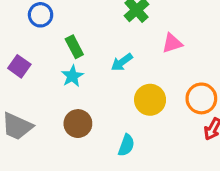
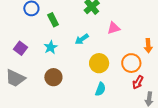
green rectangle: (74, 47) -> (53, 20), moved
purple square: (19, 66) -> (20, 48), moved
cyan semicircle: (126, 145) -> (100, 89), moved

